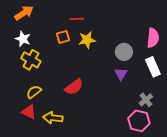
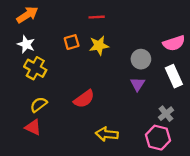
red line: (77, 19) -> (97, 17), moved
pink semicircle: (153, 38) -> (174, 43), turned 66
yellow arrow: (53, 118) -> (107, 134), moved

